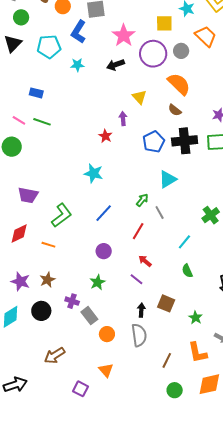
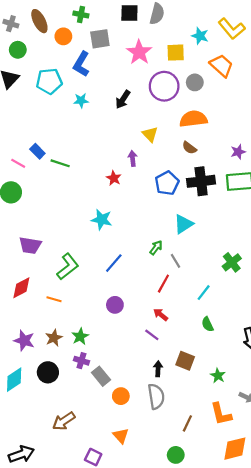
pink star: (124, 35) -> (139, 52), moved
black arrow: (115, 65) -> (123, 99), turned -36
orange semicircle: (179, 84) -> (193, 119), turned -50
blue rectangle: (36, 93) -> (37, 151), moved, turned 32
green line: (42, 122) -> (60, 163), moved
red line: (138, 231) -> (163, 284), moved
green star: (98, 282) -> (80, 336), moved
green circle: (175, 390) -> (176, 455), moved

